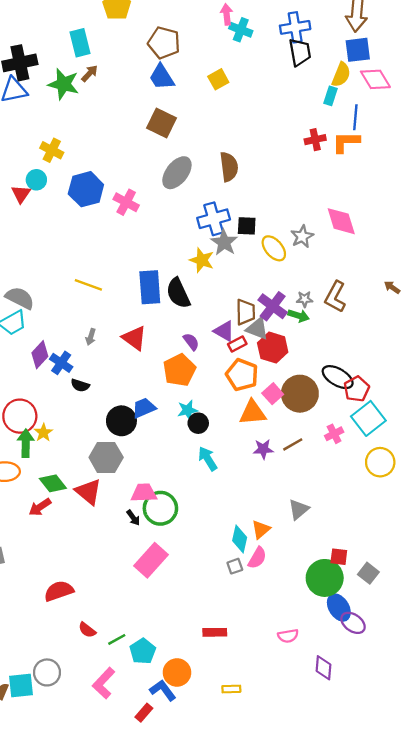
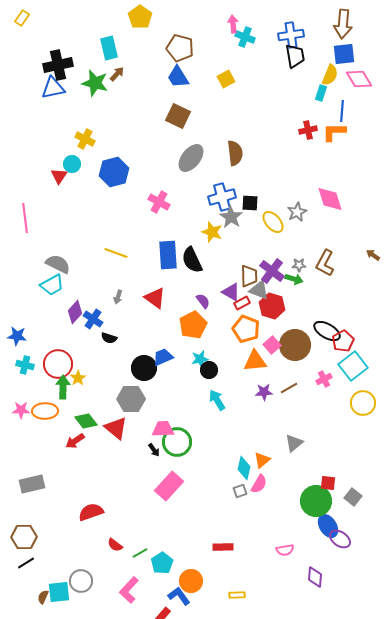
pink cross: (126, 202) -> (159, 202), moved

